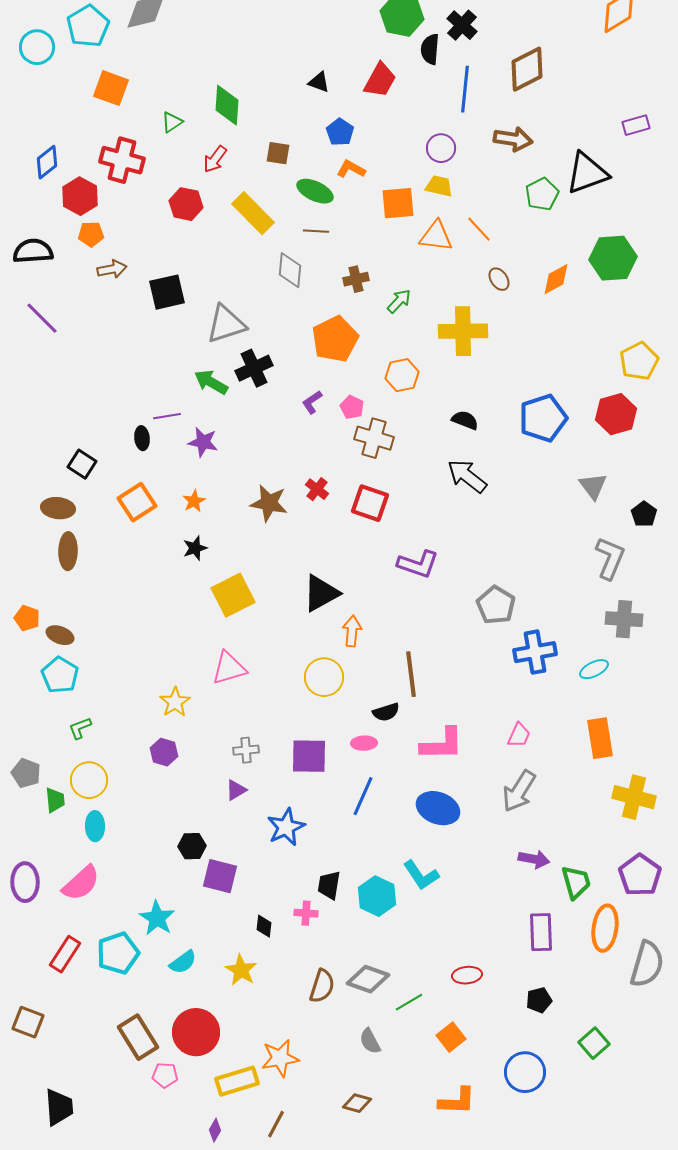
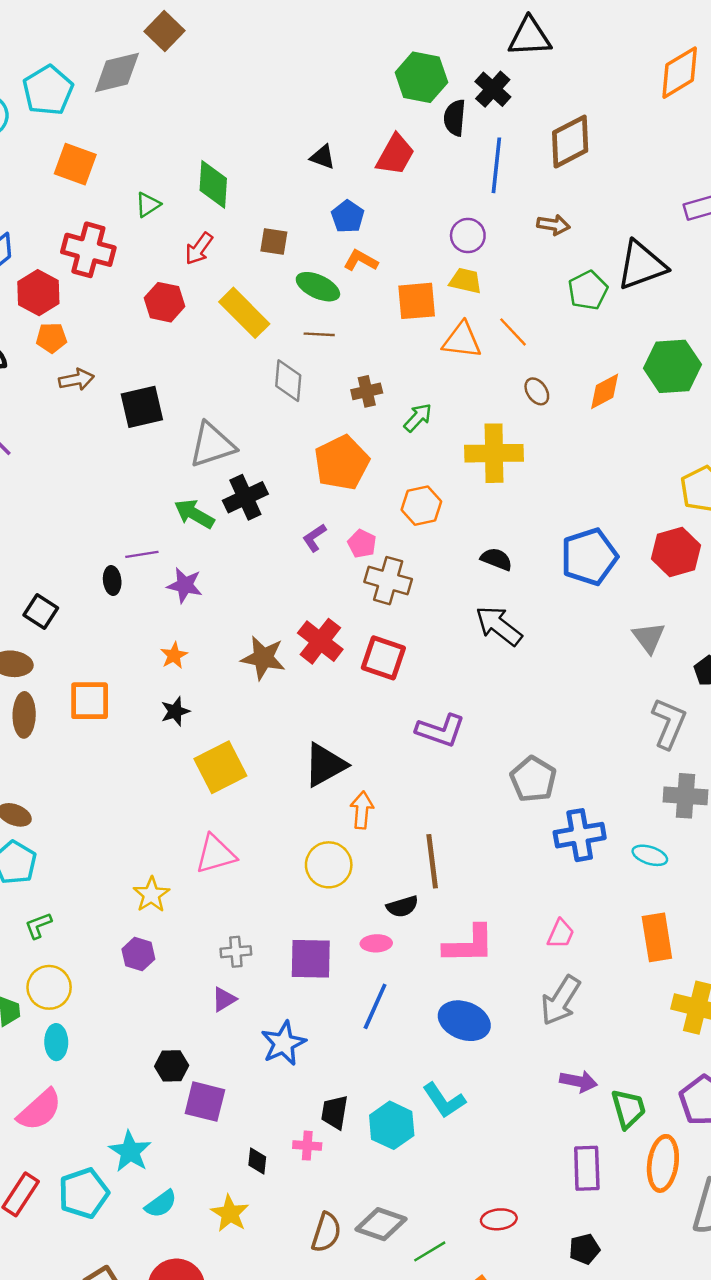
brown arrow: (513, 139) -> (553, 225), size x0.7
red cross: (317, 489) -> (320, 641), size x1.6
orange square: (137, 502) -> (90, 701), moved, turned 33
cyan ellipse: (594, 669) -> (650, 855), turned 44

